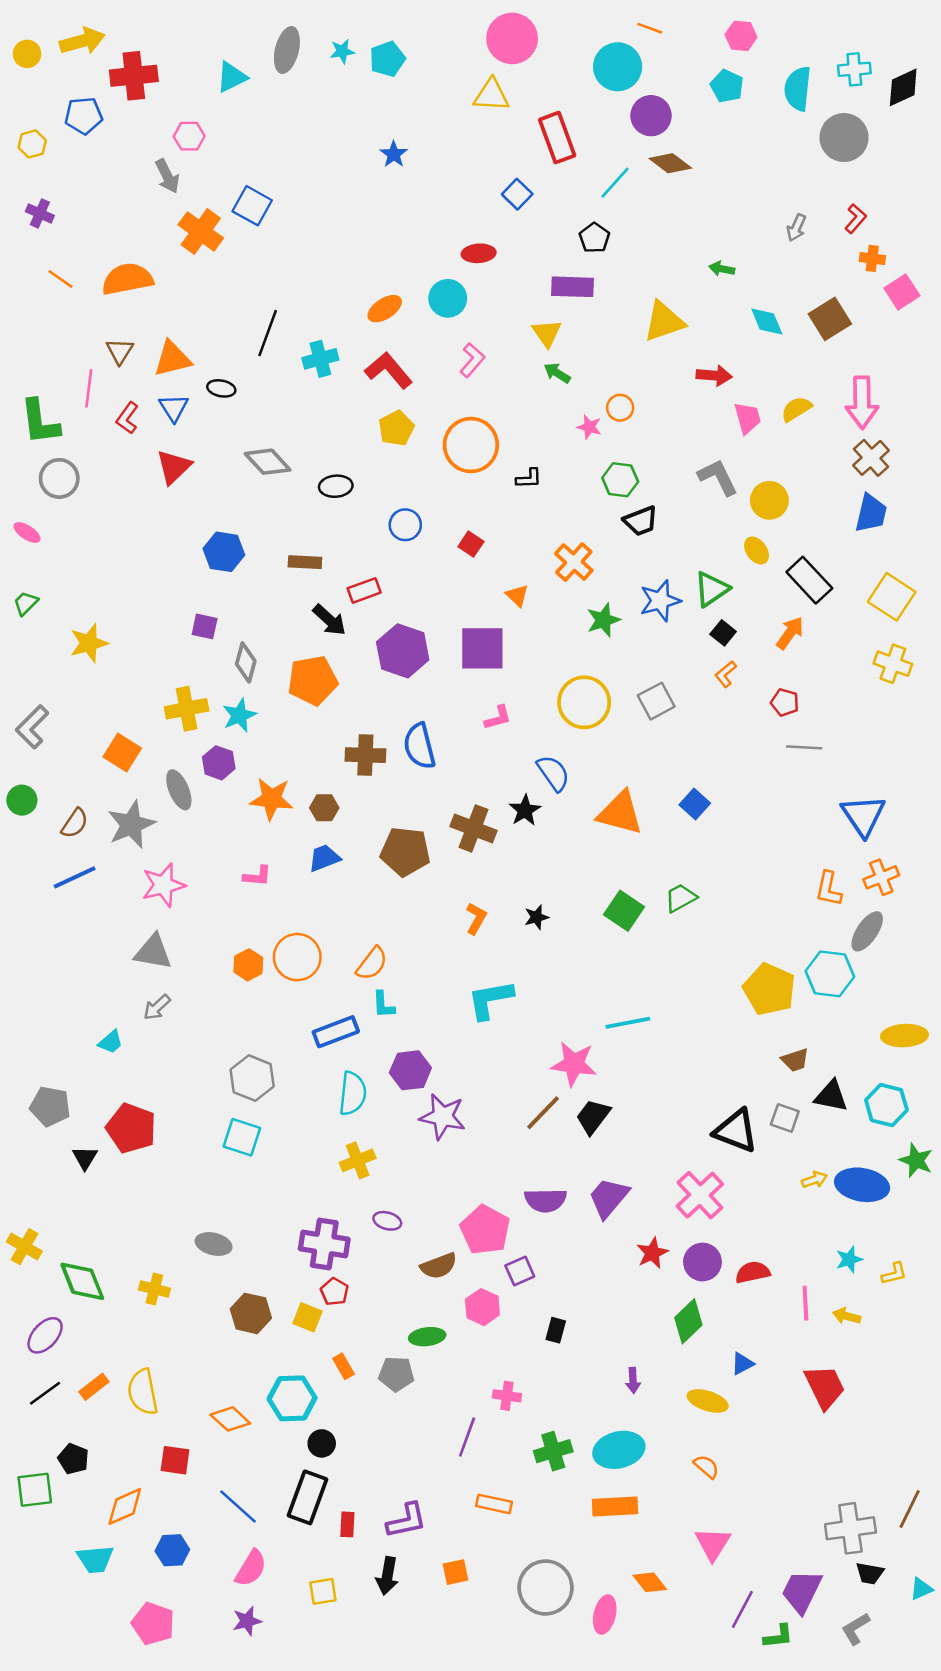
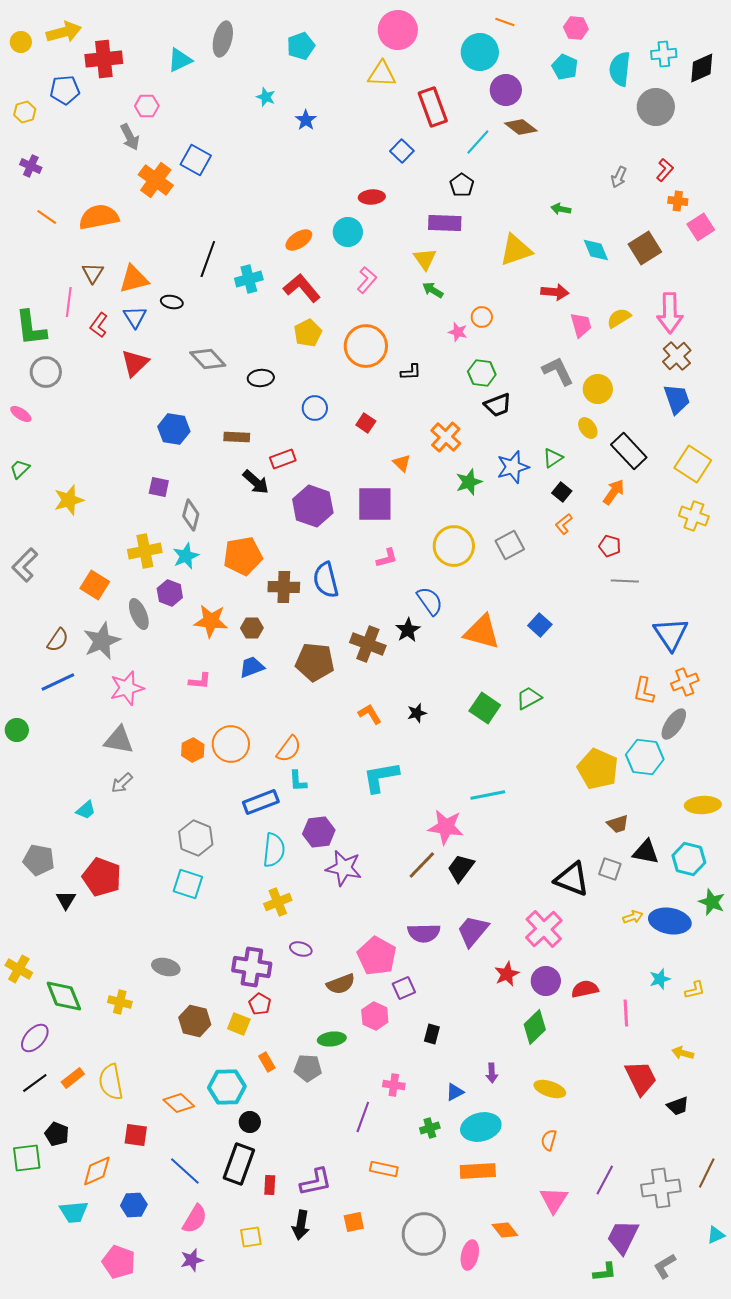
cyan star: (342, 51) -> (266, 97), moved, turned 30
blue trapezoid: (871, 513) -> (677, 399), turned -32
green triangle: (711, 589) -> (553, 458), size x0.7
orange pentagon: (313, 680) -> (243, 556), moved
green circle: (22, 800) -> (17, 730), moved
orange L-shape: (476, 918) -> (370, 714), turned -60
yellow arrow: (847, 1316) -> (683, 1053), moved
blue triangle: (742, 1364) -> (455, 1092), moved
green cross: (553, 1451) -> (430, 1128), size x0.7
orange semicircle: (706, 1467) -> (549, 1140), turned -115
black trapezoid: (870, 1573) -> (678, 1106), moved, turned -30
purple line: (742, 1609) -> (605, 1180), moved

